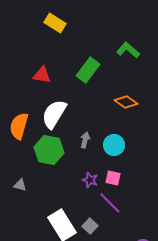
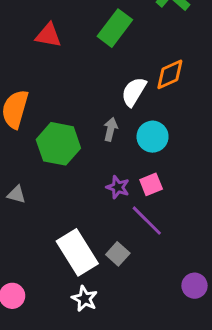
orange diamond: (126, 102) -> (170, 74), turned -60
white semicircle: (54, 114) -> (134, 92), moved, size x0.7
pink square: (113, 178) -> (151, 184), turned -35

